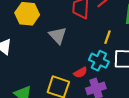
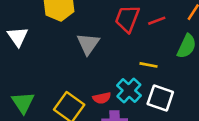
yellow line: (108, 37) -> (149, 65), turned 64

